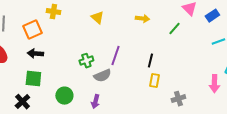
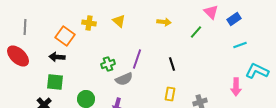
yellow cross: (53, 12) -> (89, 23), moved
orange square: (32, 30) -> (65, 36), moved, turned -30
black line: (150, 61) -> (172, 64), turned -32
yellow rectangle: (154, 81) -> (170, 94), moved

